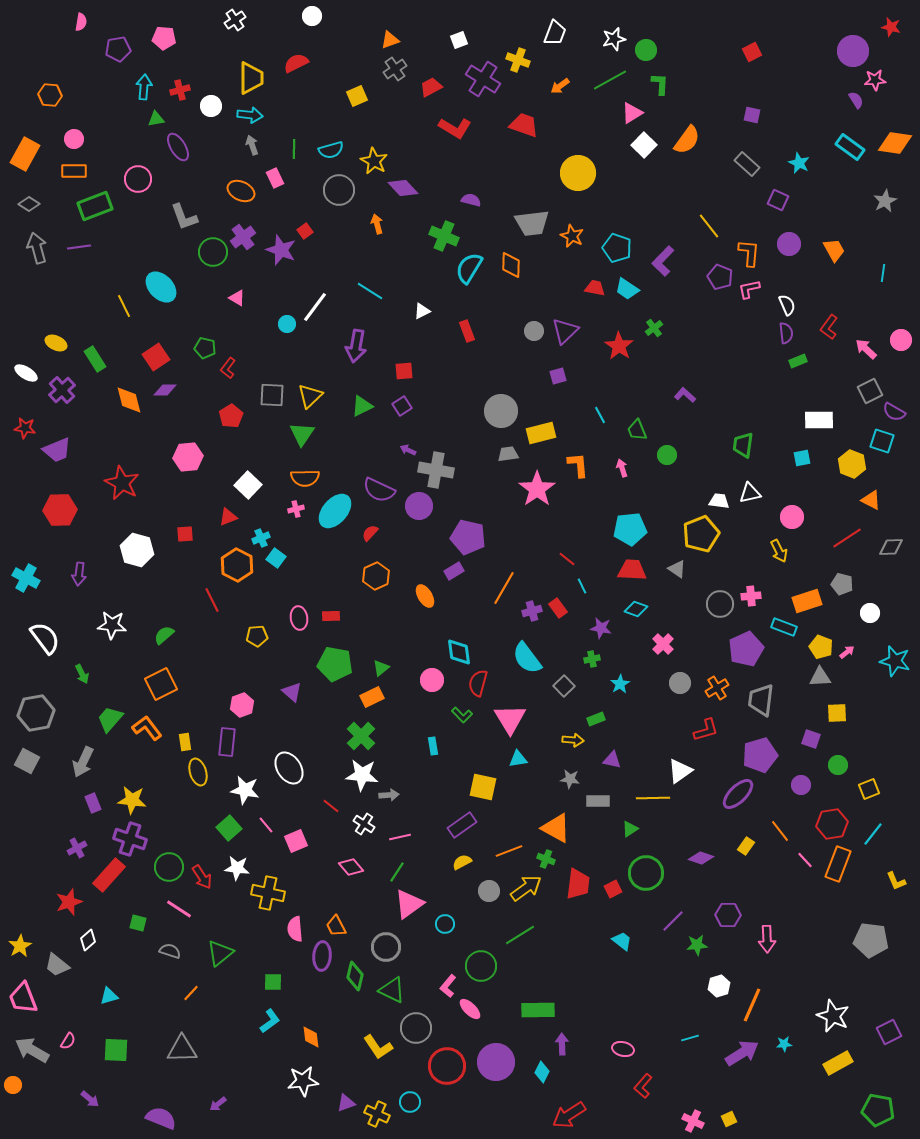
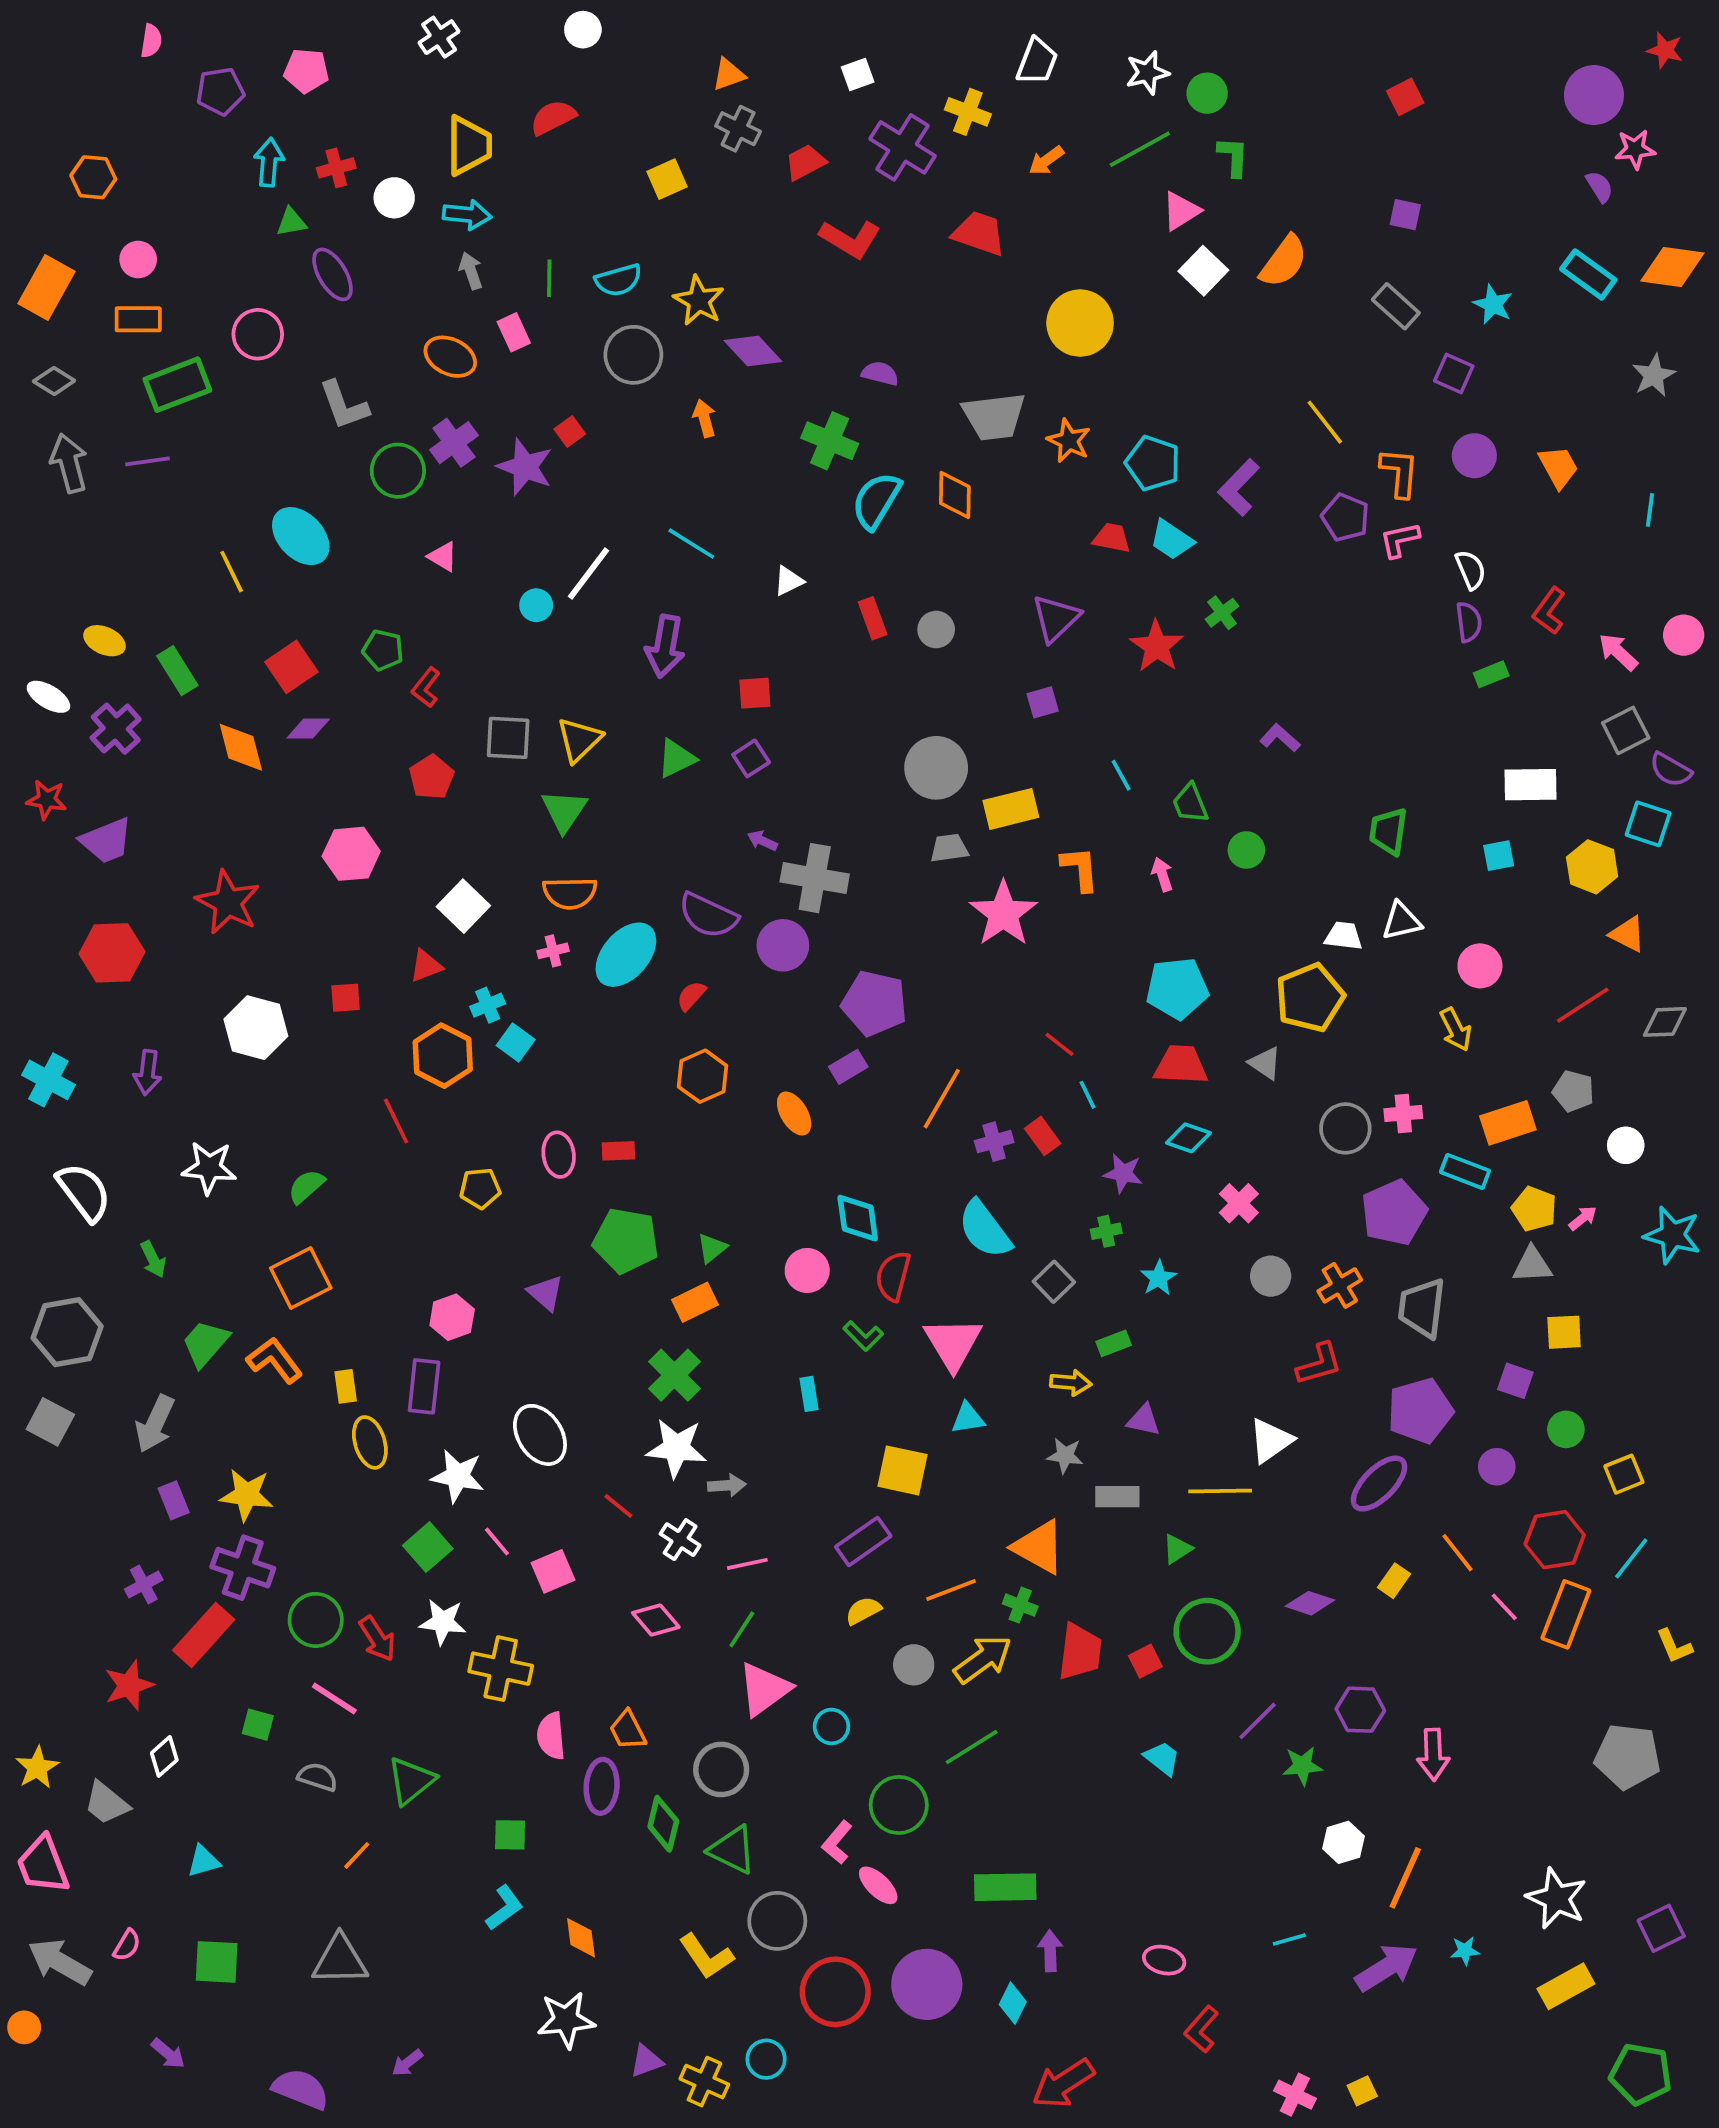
gray cross: (395, 69) -> (738, 129), turned -30
gray circle: (534, 331) -> (936, 630), moved

